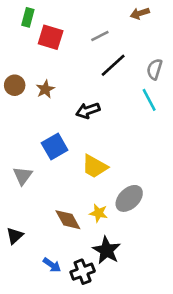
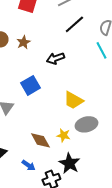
yellow trapezoid: (95, 166) -> (73, 100), moved
gray ellipse: (129, 198) -> (86, 124), turned 30
blue arrow: (52, 265) -> (28, 165), moved

